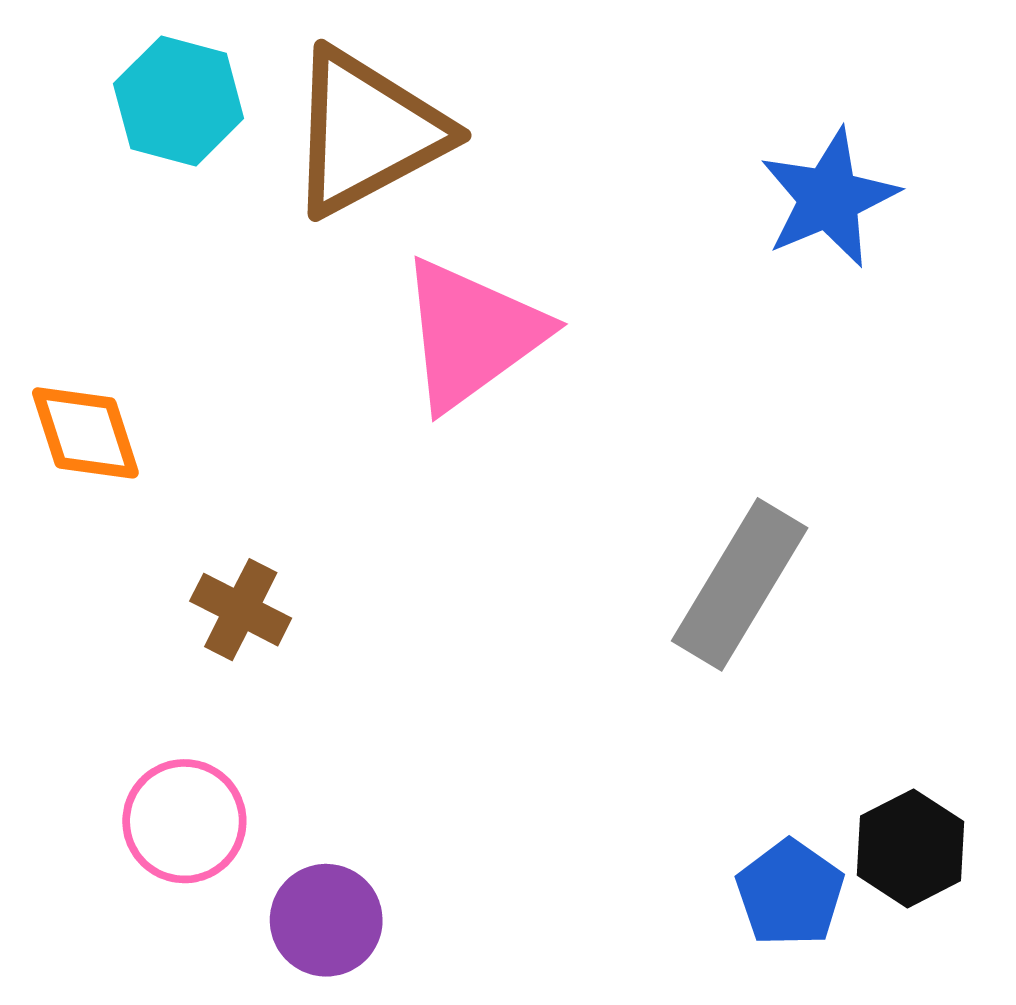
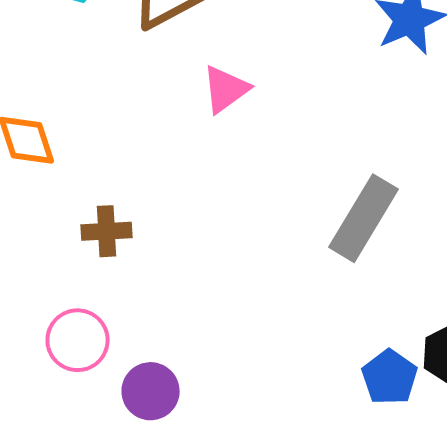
pink triangle: (472, 334) -> (226, 89), size x0.6
brown cross: (241, 610) -> (107, 231), turned -30

